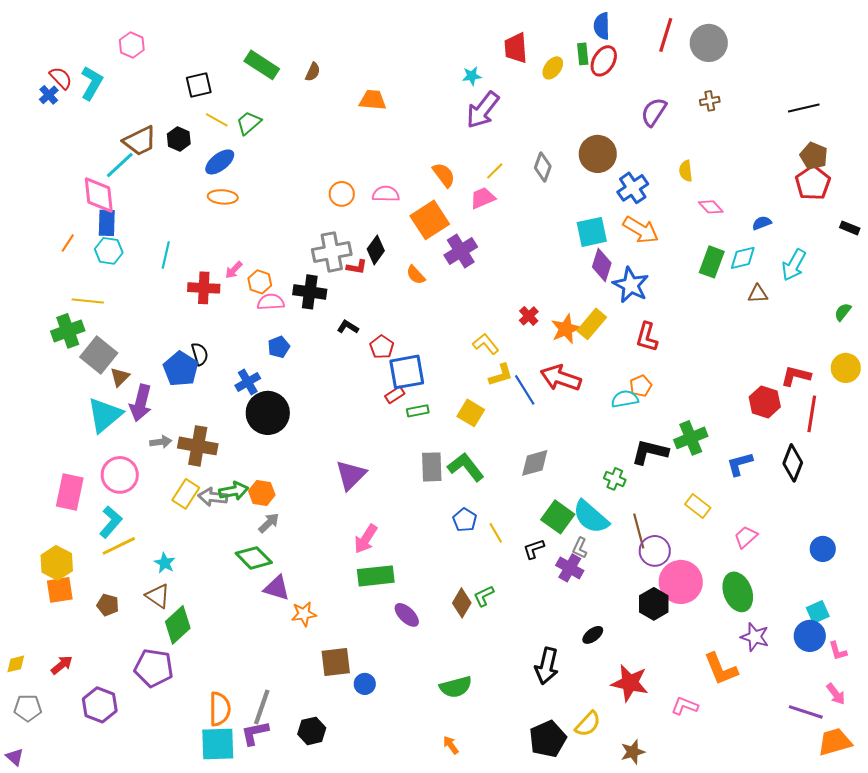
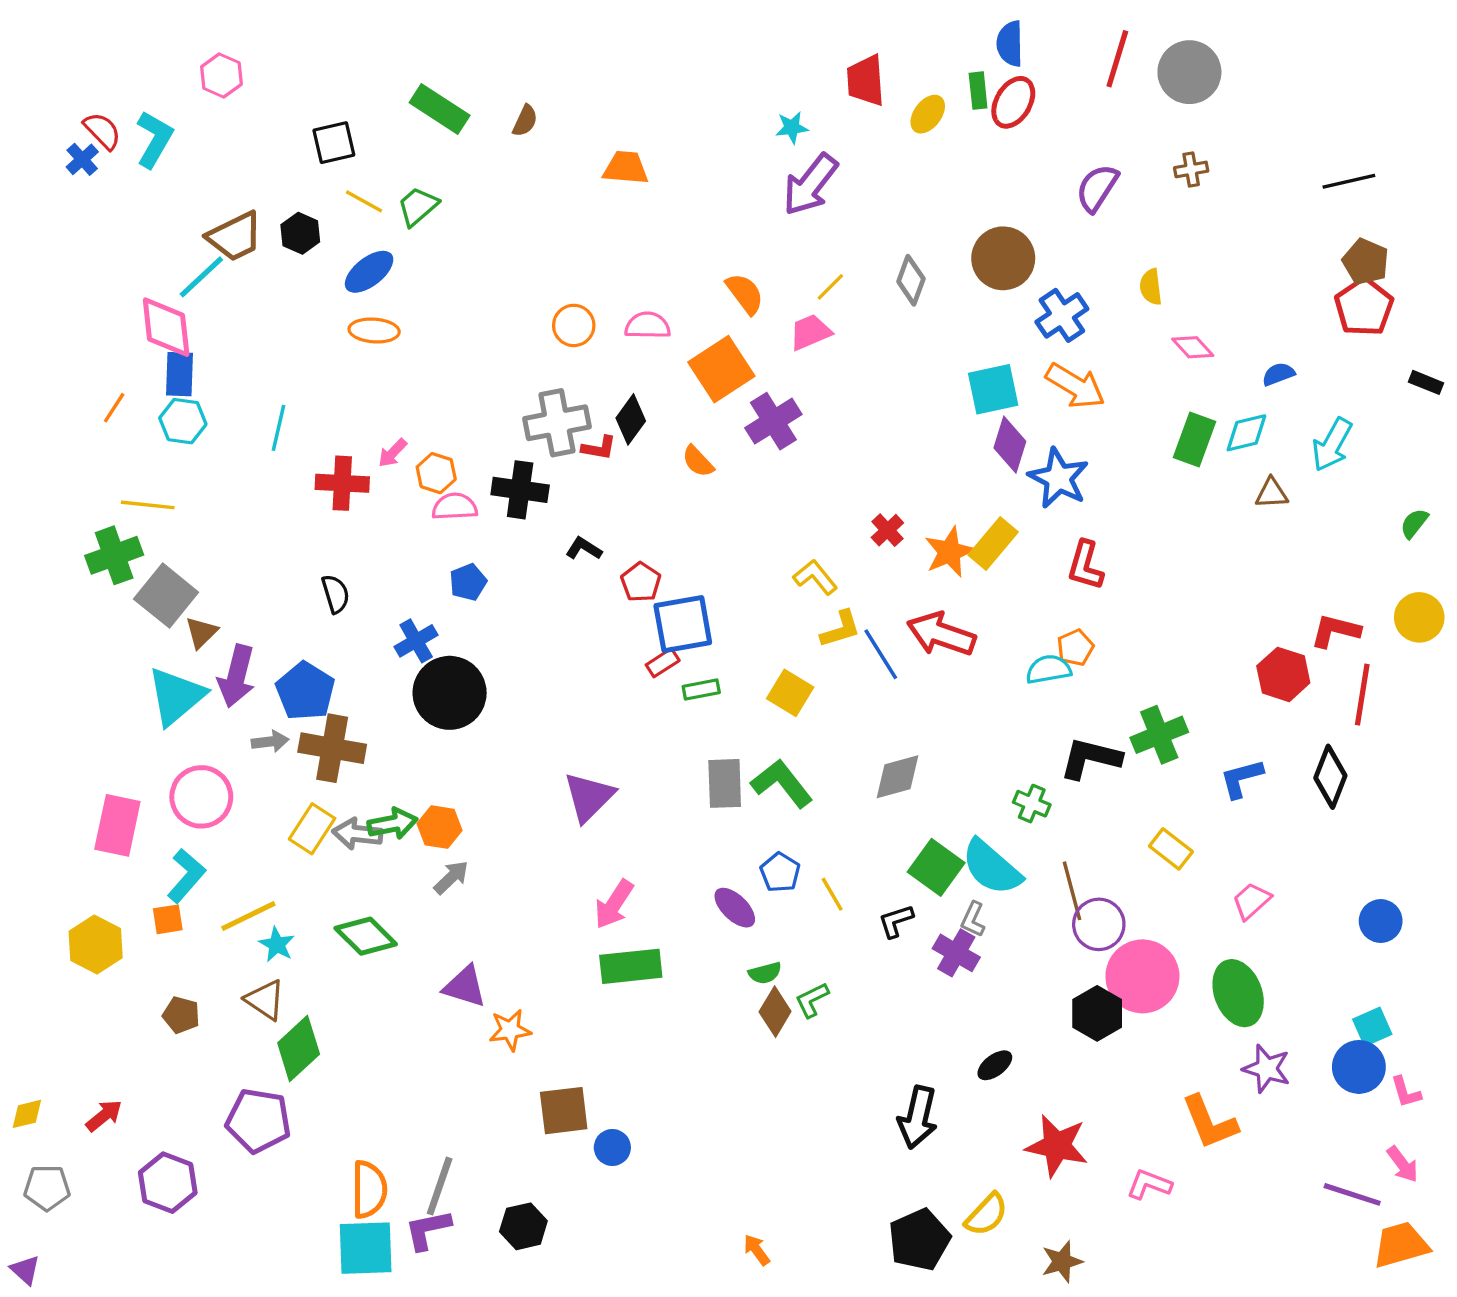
blue pentagon: (181, 369) -> (305, 691), moved
yellow line: (119, 546) -> (248, 916), moved
green diamond: (254, 558) -> (366, 936), moved
orange square: (60, 590) -> (168, 919), moved, size x0.7
purple ellipse: (407, 615) -> (735, 908), moved
green semicircle: (456, 687) -> (765, 973), moved, size x0.6

